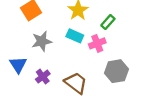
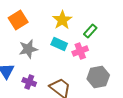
purple cross: (43, 77) -> (29, 82), turned -32

